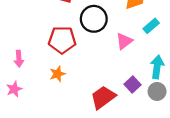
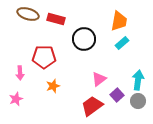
cyan rectangle: (151, 26) -> (122, 43), moved
red pentagon: (62, 40) -> (44, 57), moved
pink triangle: (124, 41) -> (99, 79), moved

